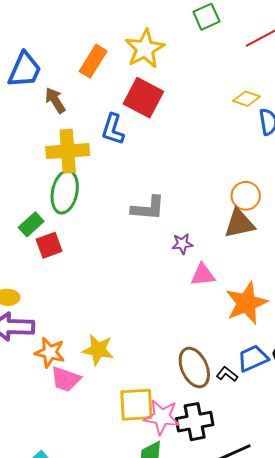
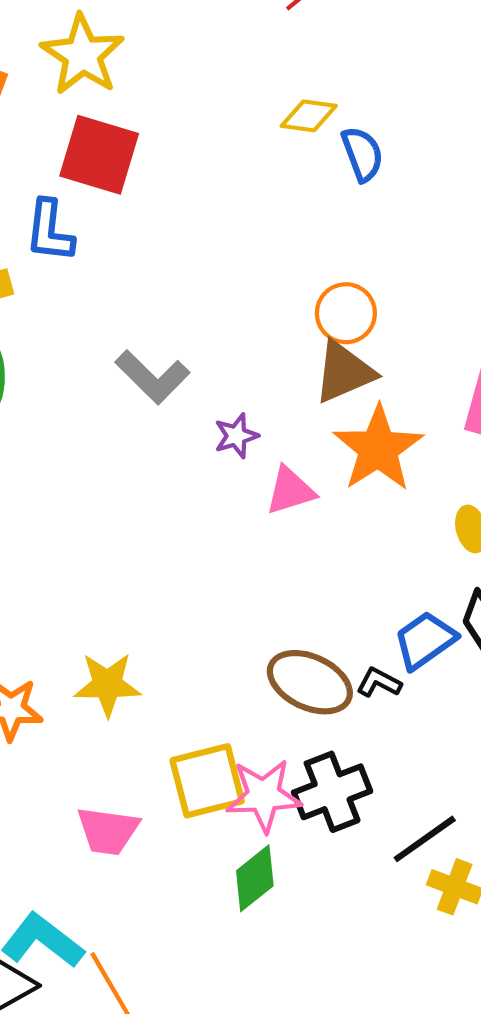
gray L-shape: (148, 208) -> (152, 377), turned 51
orange star: (246, 303) -> (378, 449), moved
brown ellipse: (194, 367) -> (310, 682), turned -30
pink trapezoid: (66, 379) -> (108, 831), moved

